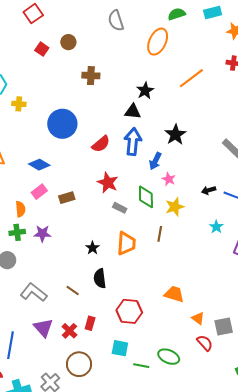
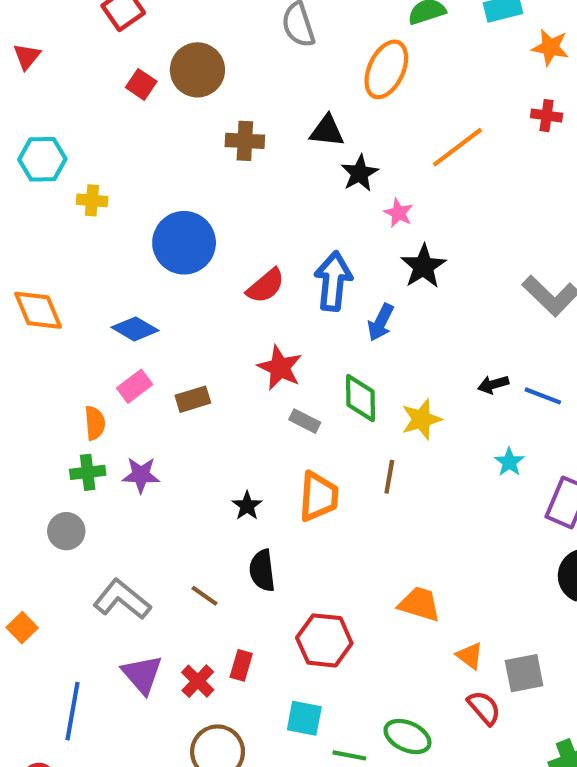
brown circle: (68, 42) -> (197, 70), size x1.6
black triangle: (133, 112) -> (327, 131), moved
pink star: (169, 179) -> (398, 213), moved

